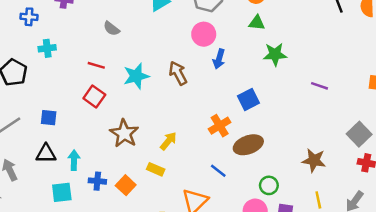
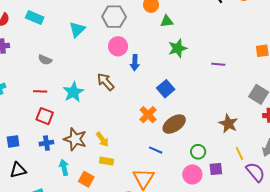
green triangle: (257, 23) -> (167, 21), moved
yellow arrow: (168, 141) -> (102, 139), moved, turned 119
cyan arrow: (74, 160) -> (64, 167), moved
brown star: (314, 160) -> (228, 124), turned 30
blue cross: (97, 181) -> (46, 143), moved

